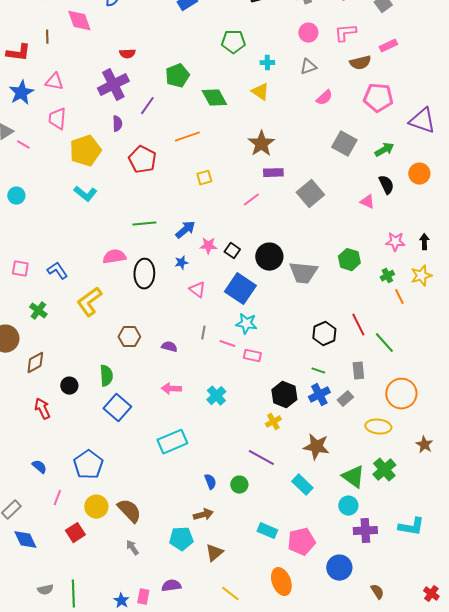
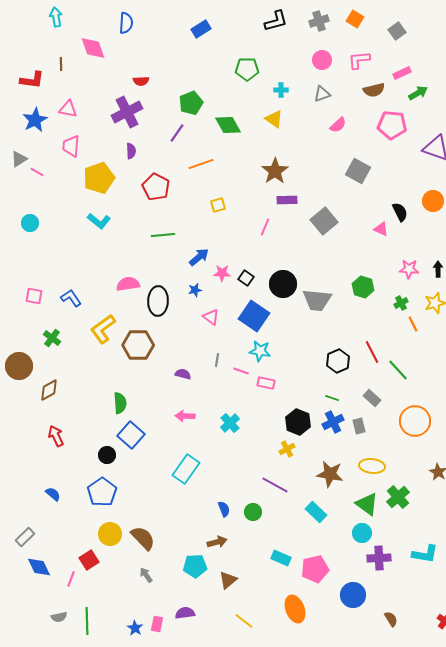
purple line: (147, 106) -> (177, 133), moved
green arrow: (384, 150) -> (418, 93), moved
pink line: (251, 200) -> (265, 227), turned -30
green line: (144, 224) -> (163, 235), moved
brown hexagon: (129, 337) -> (138, 345), moved, size x1.4
gray rectangle: (358, 371) -> (372, 398), turned -42
black circle: (69, 386) -> (107, 455), moved
gray rectangle: (345, 399) -> (359, 426), turned -63
yellow ellipse: (378, 427) -> (372, 466), moved
cyan rectangle: (172, 442) -> (186, 469), turned -32
pink line: (57, 498) -> (71, 579), moved

